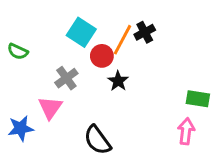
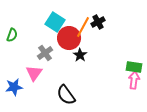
green semicircle: (18, 51) -> (12, 35), turned -96
red circle: (102, 56) -> (69, 38), size x1.5
pink arrow: (186, 131) -> (134, 80), moved

